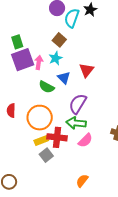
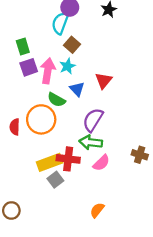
cyan semicircle: (72, 18) -> (60, 23), moved
purple square: (23, 60) -> (29, 67), size x0.7
pink arrow: (39, 62) -> (48, 71), size x1.5
orange circle: (40, 118) -> (41, 119), moved
yellow rectangle: (41, 140) -> (50, 162), size x1.5

